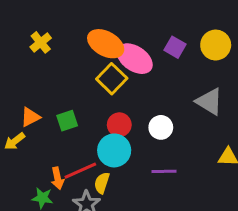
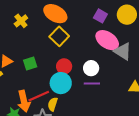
yellow cross: (41, 42) -> (21, 21), moved
pink ellipse: (135, 59) -> (107, 40), moved
purple line: (164, 171) -> (92, 83), moved
orange arrow: (58, 178) -> (24, 101), size x1.5

